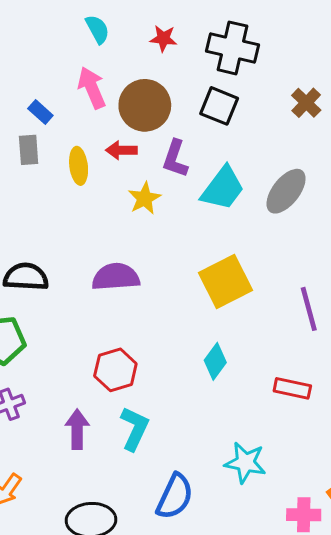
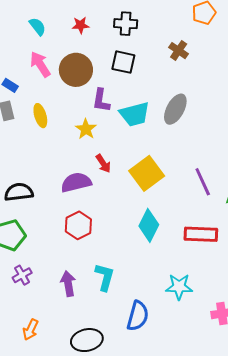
black cross: (232, 48) -> (126, 24), size x0.7
red arrow: (122, 150) -> (103, 164), moved, turned -114
cyan trapezoid: (223, 188) -> (135, 114), turned 48
cyan diamond: (215, 361) -> (149, 225), size x1.4
red hexagon: (115, 370) -> (78, 225), moved
red rectangle: (292, 388) -> (201, 234), size x1.4

